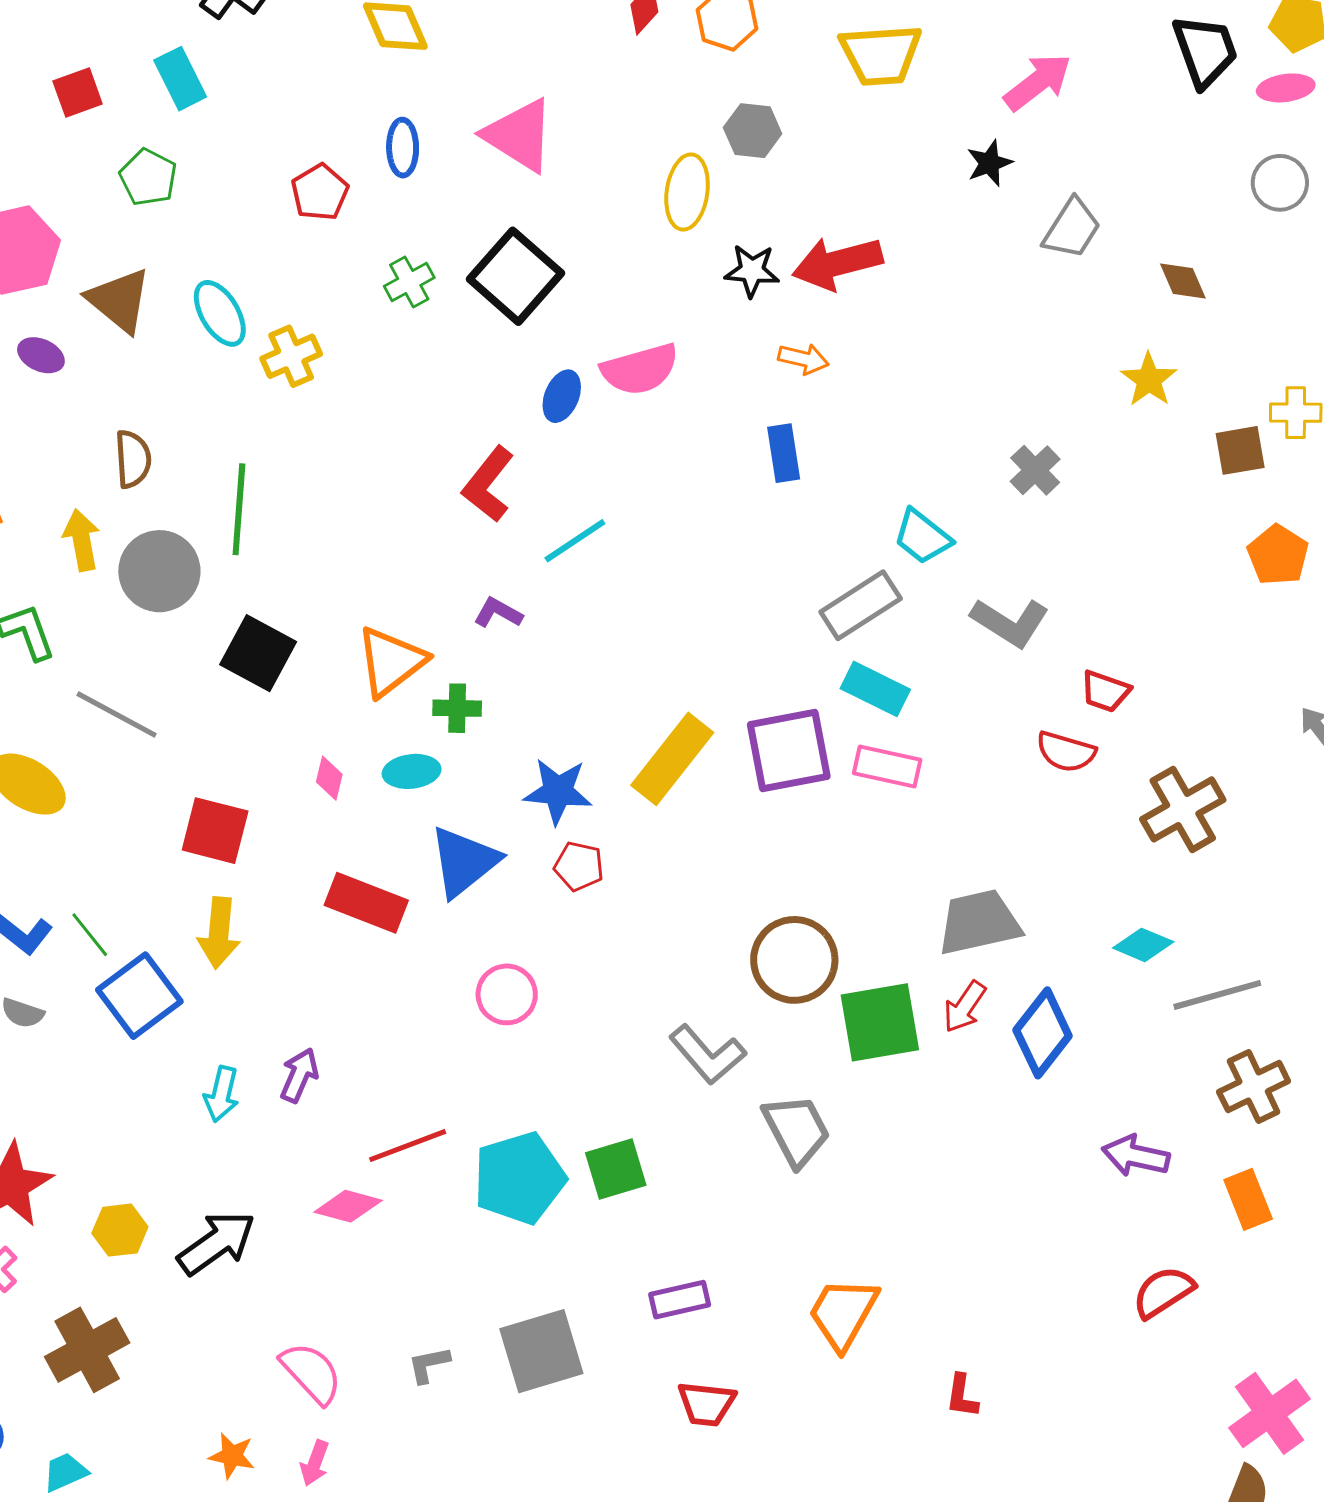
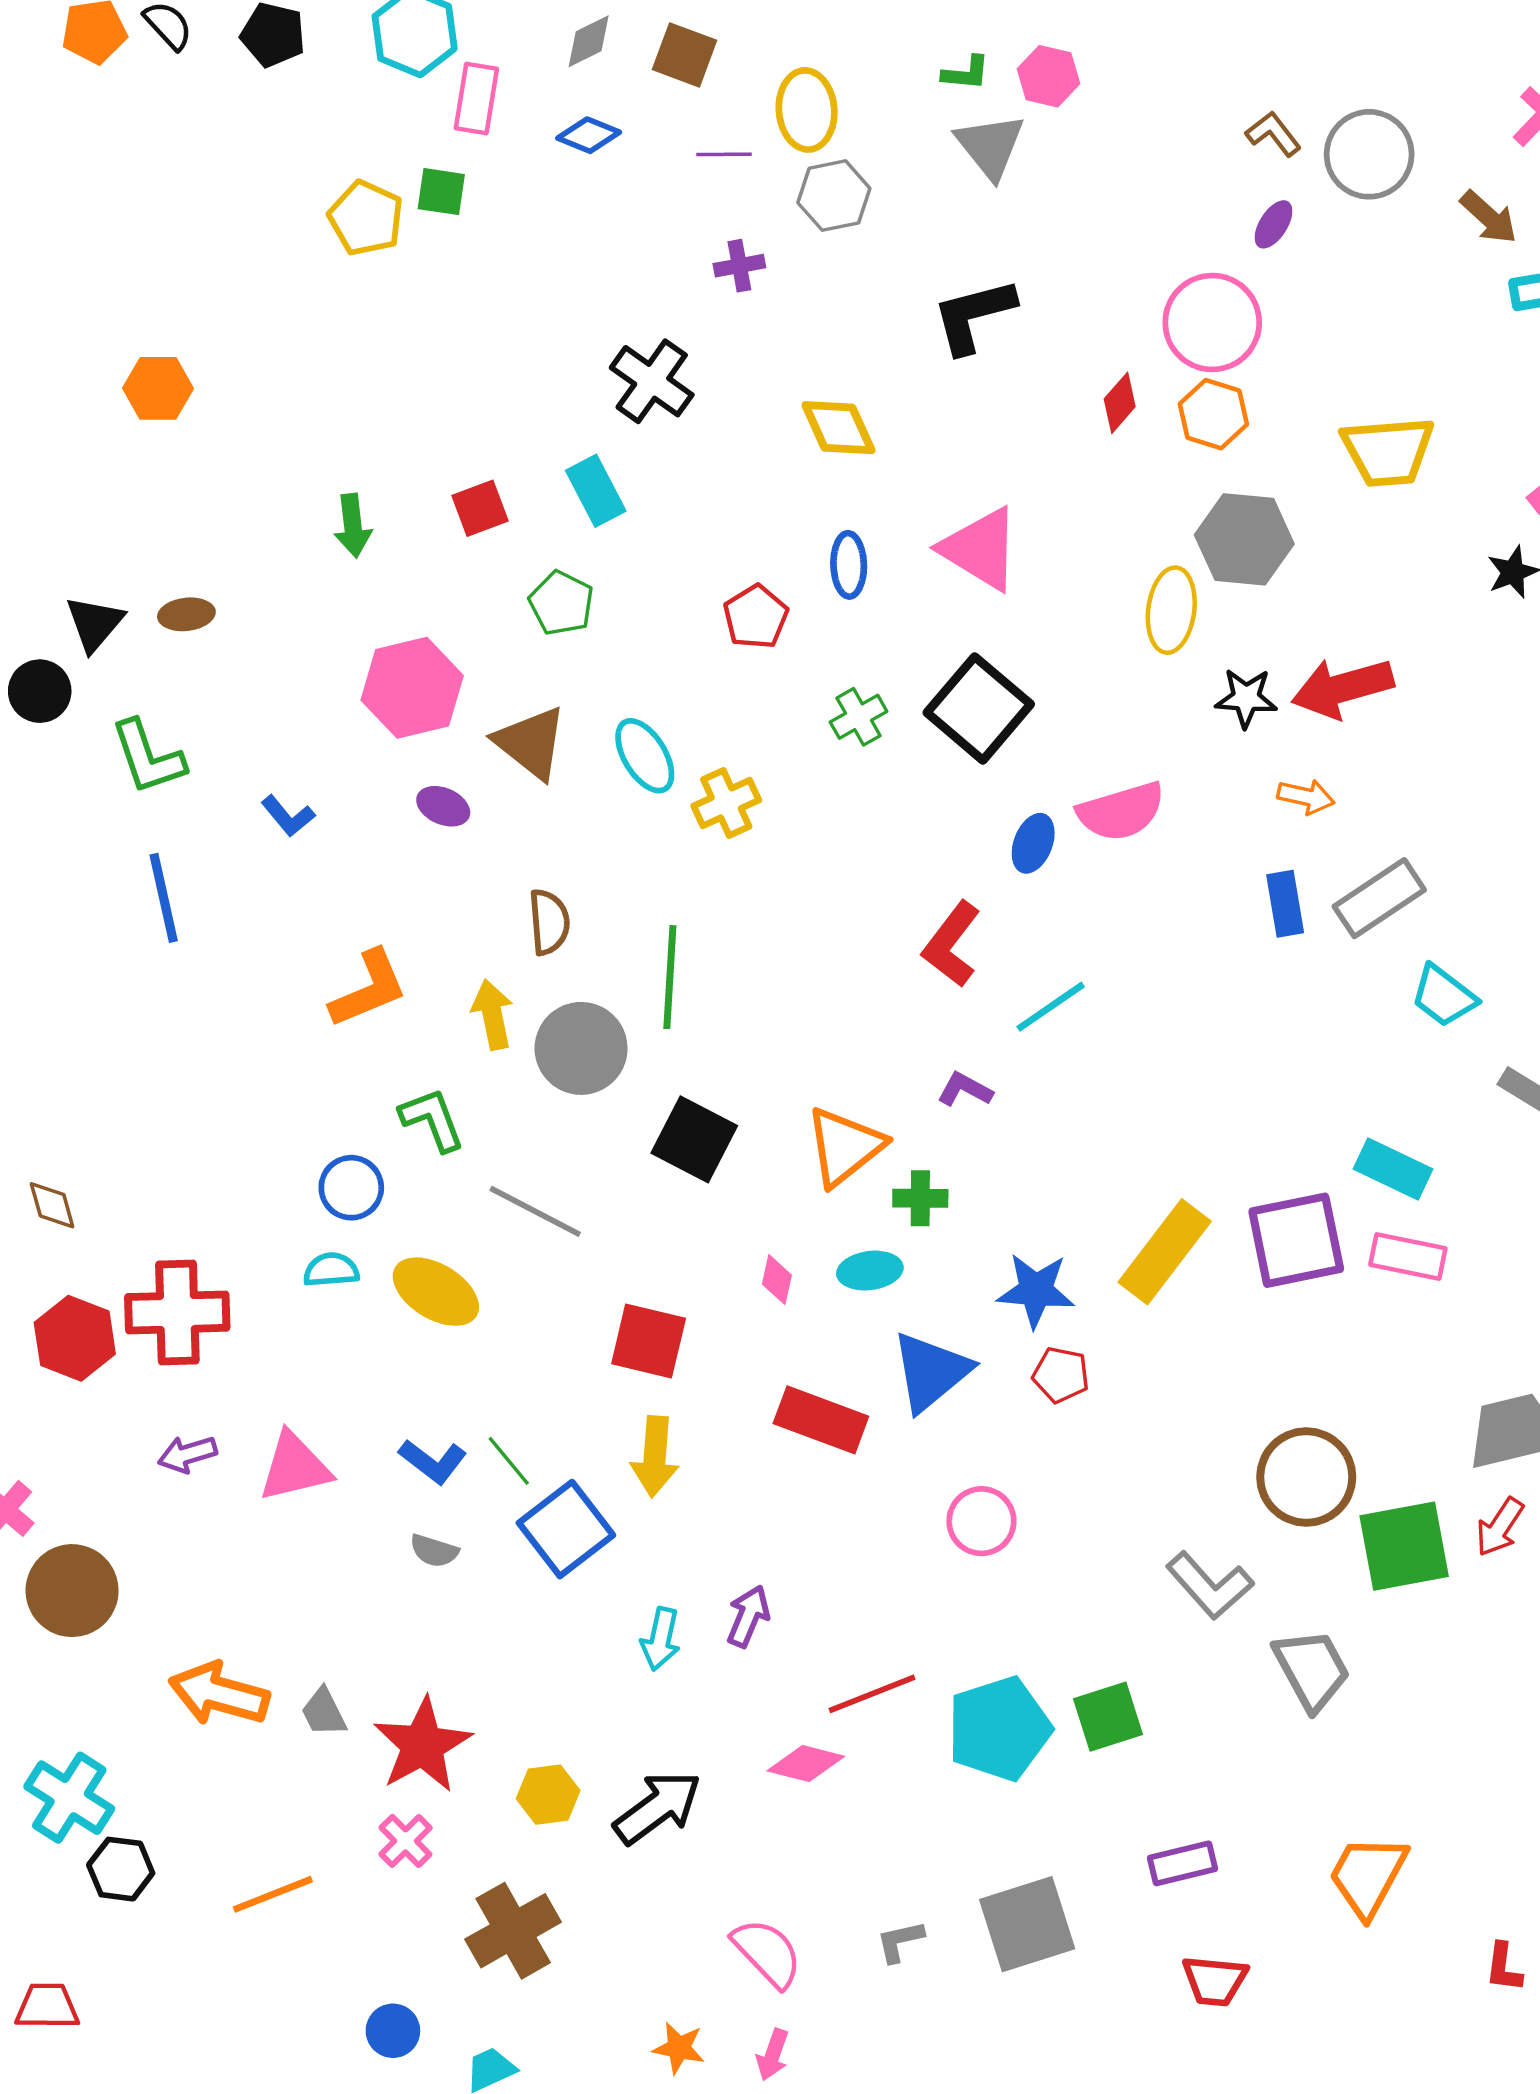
gray hexagon: (753, 131) -> (1244, 539), size x1.5
gray rectangle: (861, 605) -> (1379, 898), moved

